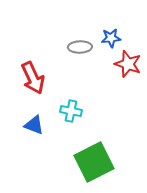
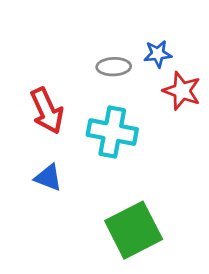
cyan cross: (71, 111) -> (112, 132), moved, size x1.6

